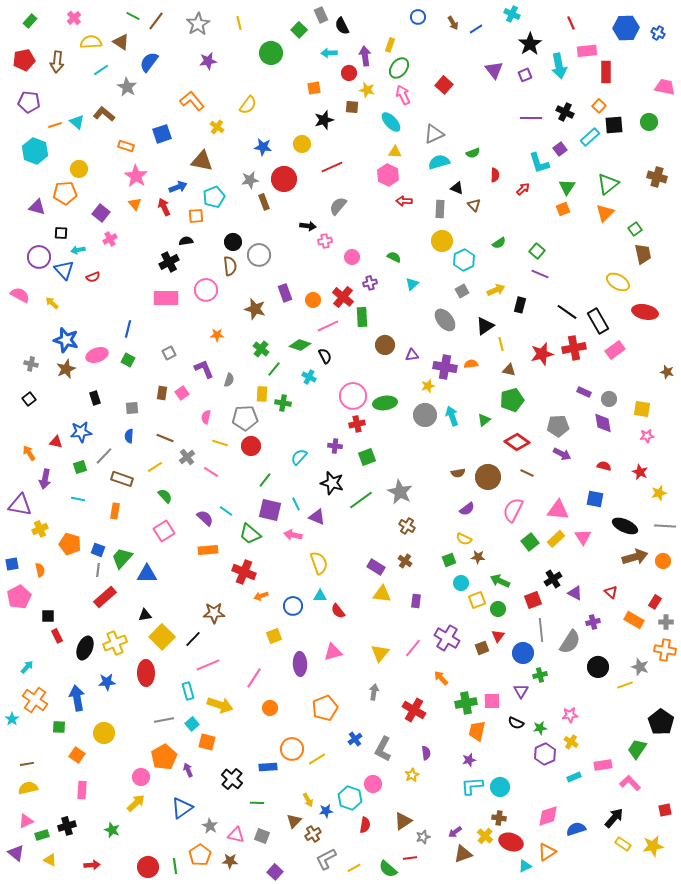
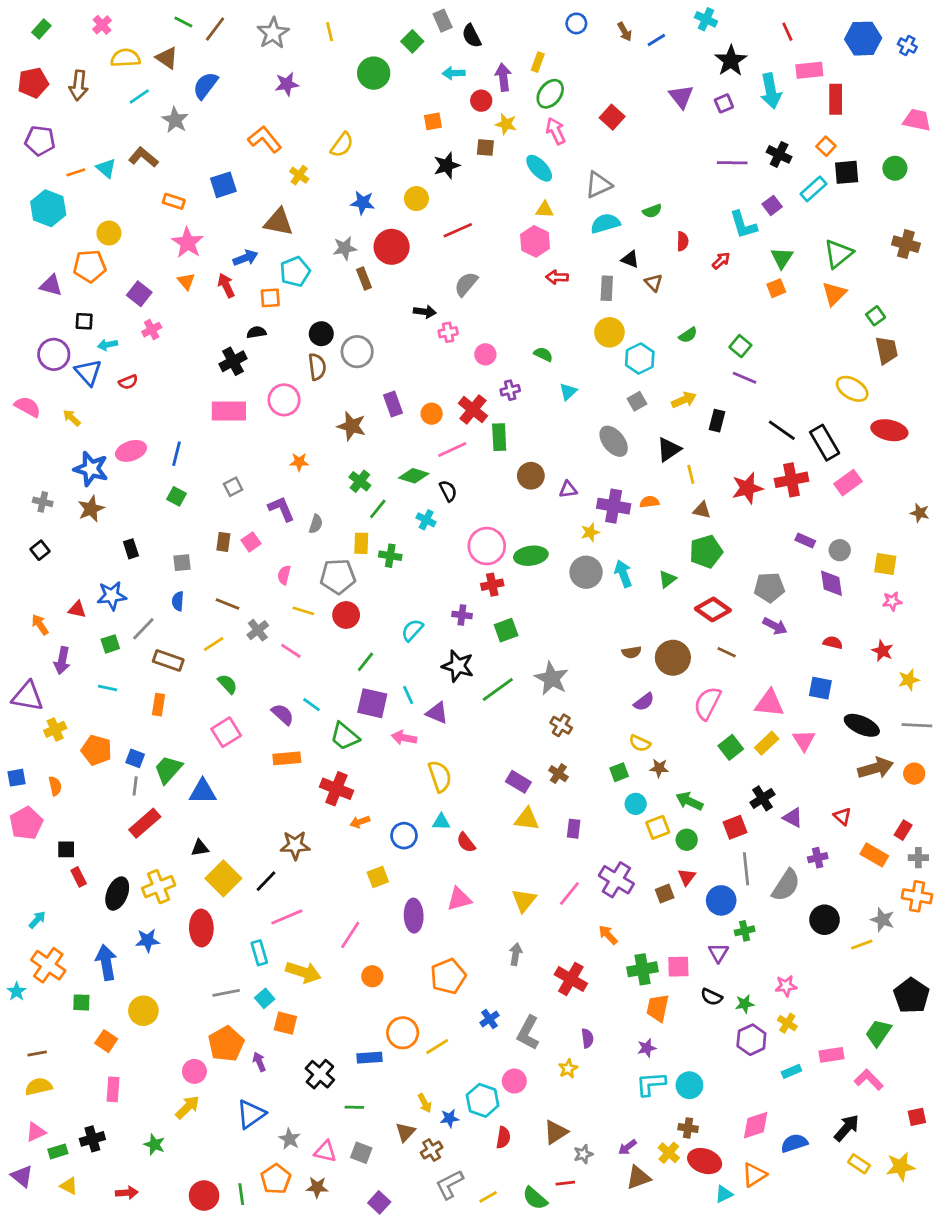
pink ellipse: (97, 355) -> (131, 451), moved

